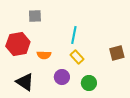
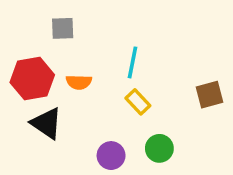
orange semicircle: (44, 55) -> (79, 82), moved
purple circle: (62, 77) -> (111, 156), moved
black triangle: (25, 82) -> (47, 123), moved

